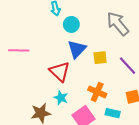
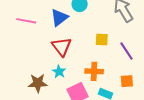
blue triangle: (77, 49) -> (59, 18), moved
orange cross: (97, 92) -> (94, 71), turned -30

